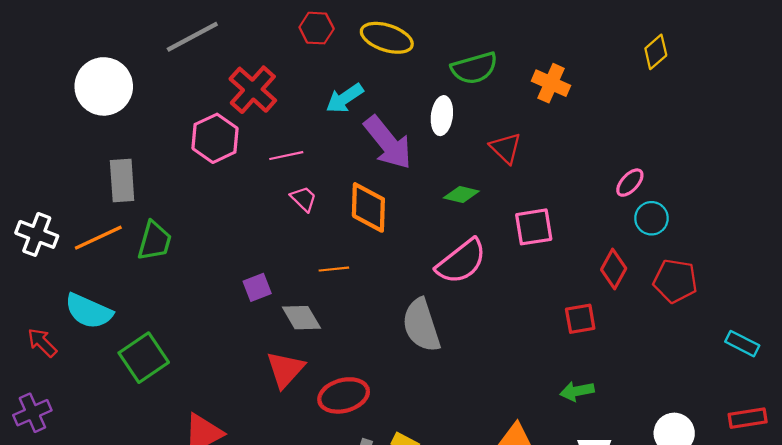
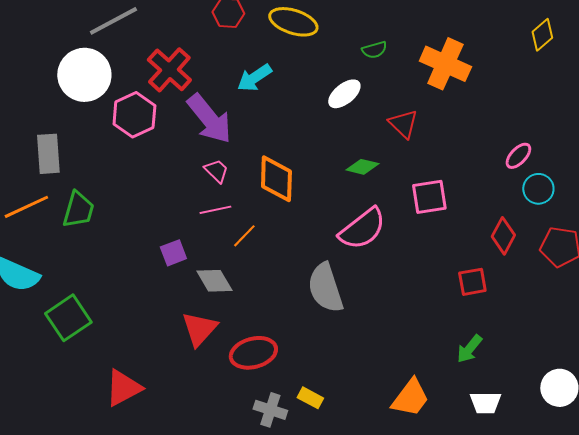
green semicircle: (474, 68) -> (374, 50), size x0.6
orange cross: (551, 83) -> (445, 64), size x1.4
white circle: (104, 86) -> (84, 75), moved
white ellipse: (442, 116) -> (344, 94), turned 44
purple arrow: (388, 143) -> (209, 119), moved
pink line: (286, 156) -> (215, 210), moved
orange line: (334, 269) -> (244, 236), turned -40
green arrow: (577, 391) -> (469, 349), turned -40

